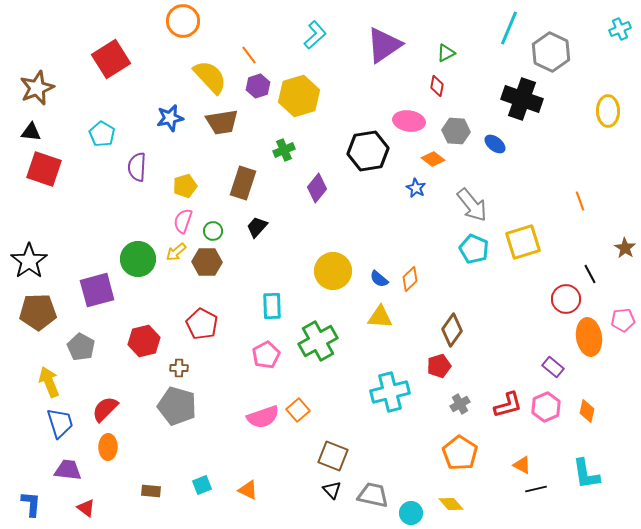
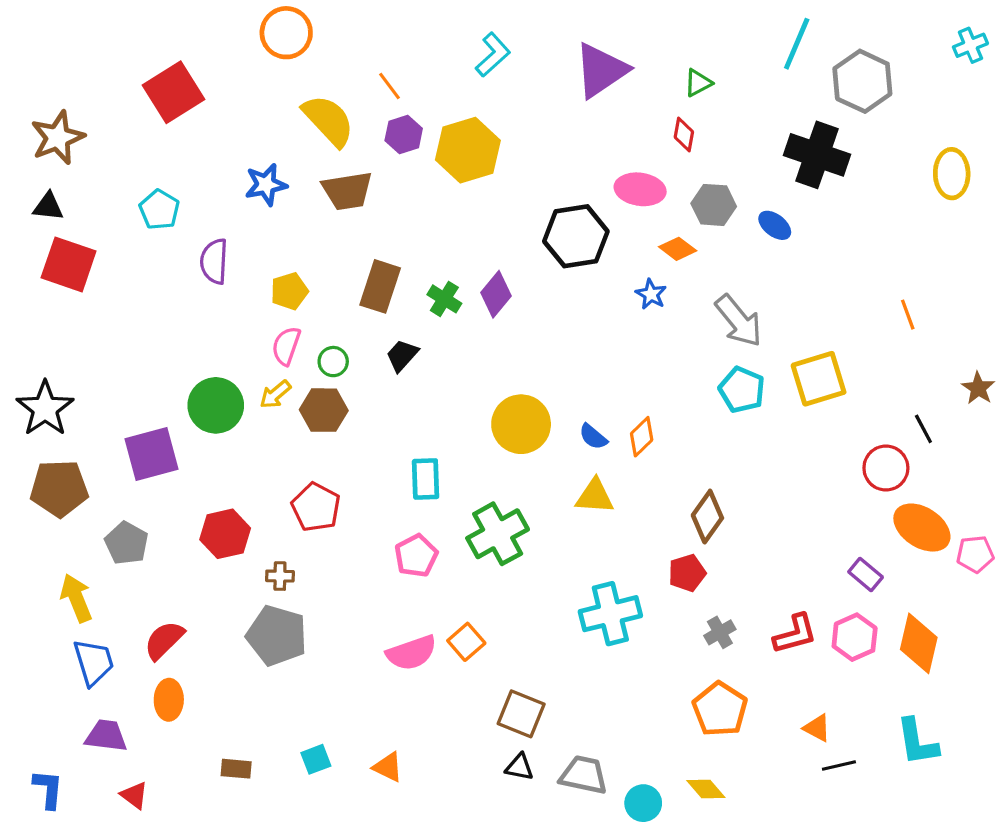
green cross: (284, 150) -> (444, 299), moved, turned -35
pink pentagon: (623, 320) -> (975, 554), moved
orange ellipse: (589, 337) -> (922, 528), turned -48
orange diamond: (587, 411) -> (919, 643), size x1.6
black triangle: (332, 490) -> (520, 767), turned -36

